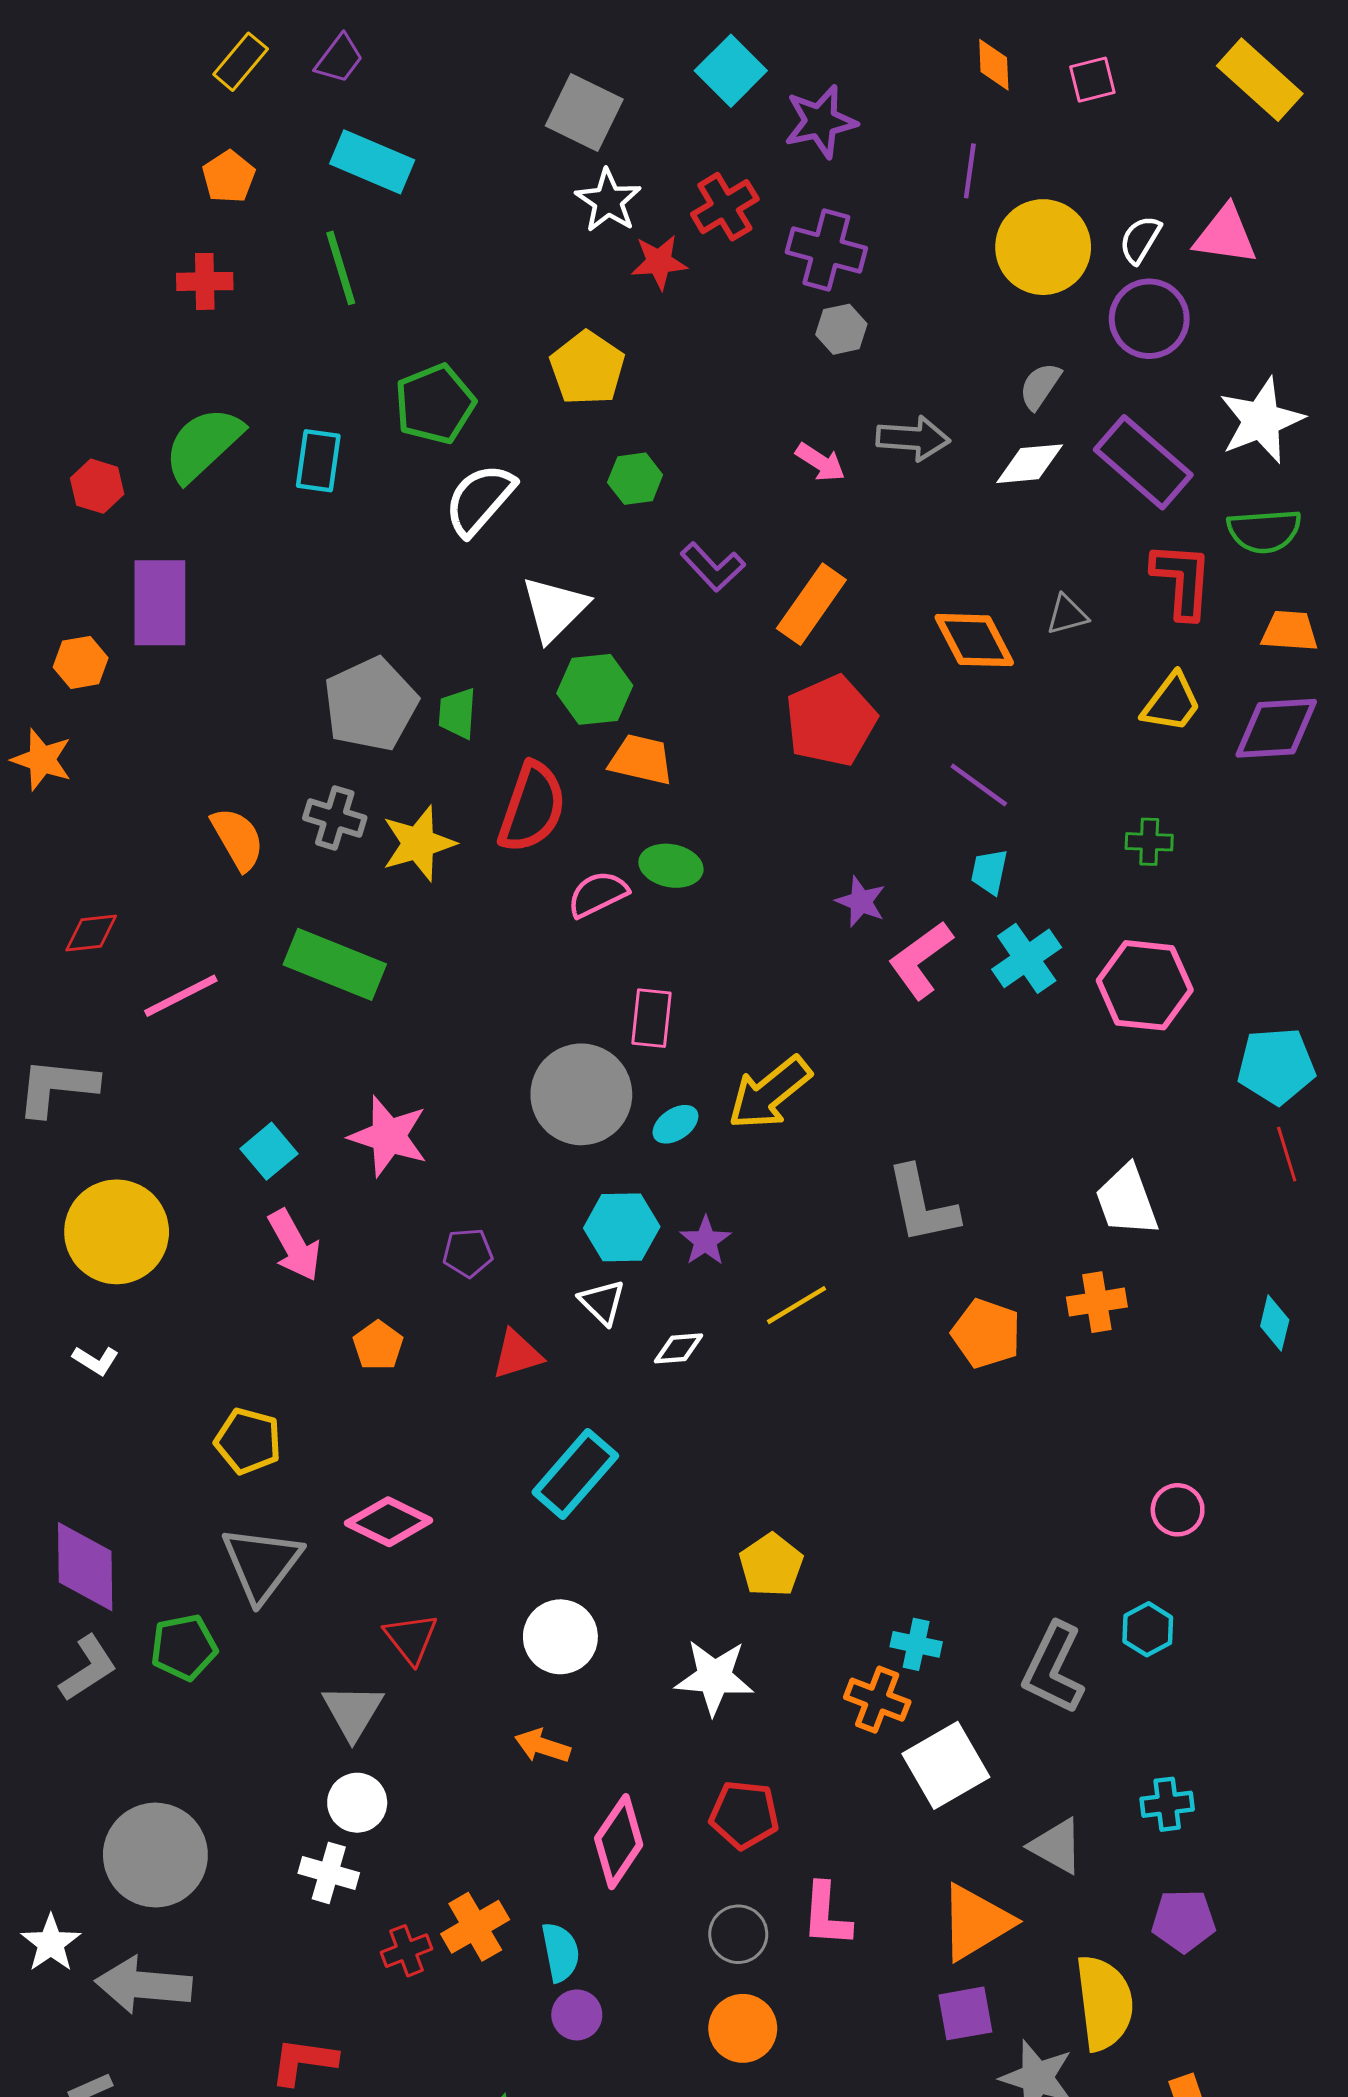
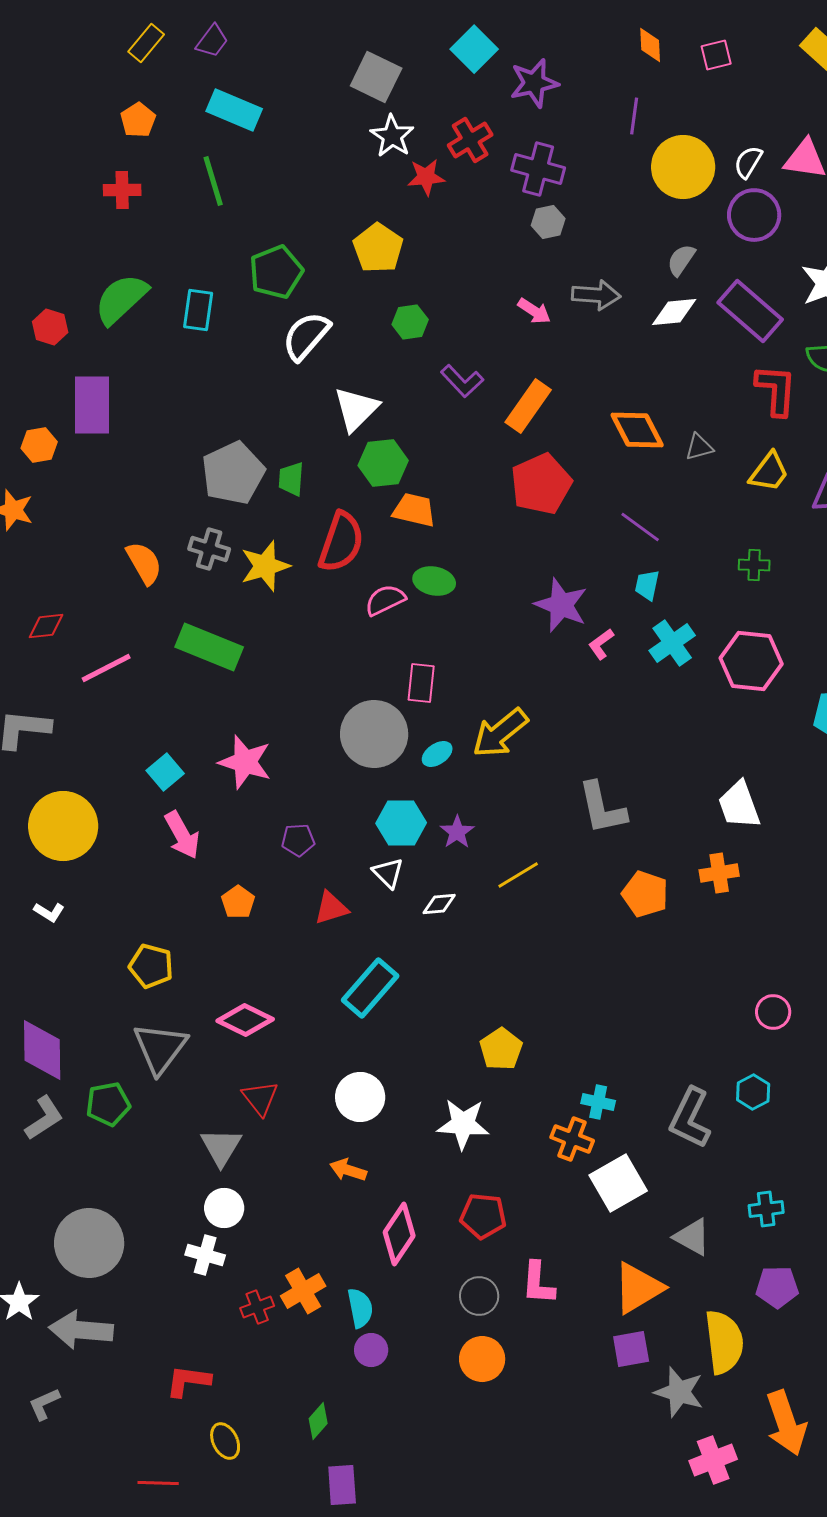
gray triangle: (1067, 615) -> (699, 447), moved
purple star: (861, 902) -> (561, 605), size x1.6
pink L-shape: (921, 960) -> (601, 644), size x0.6

